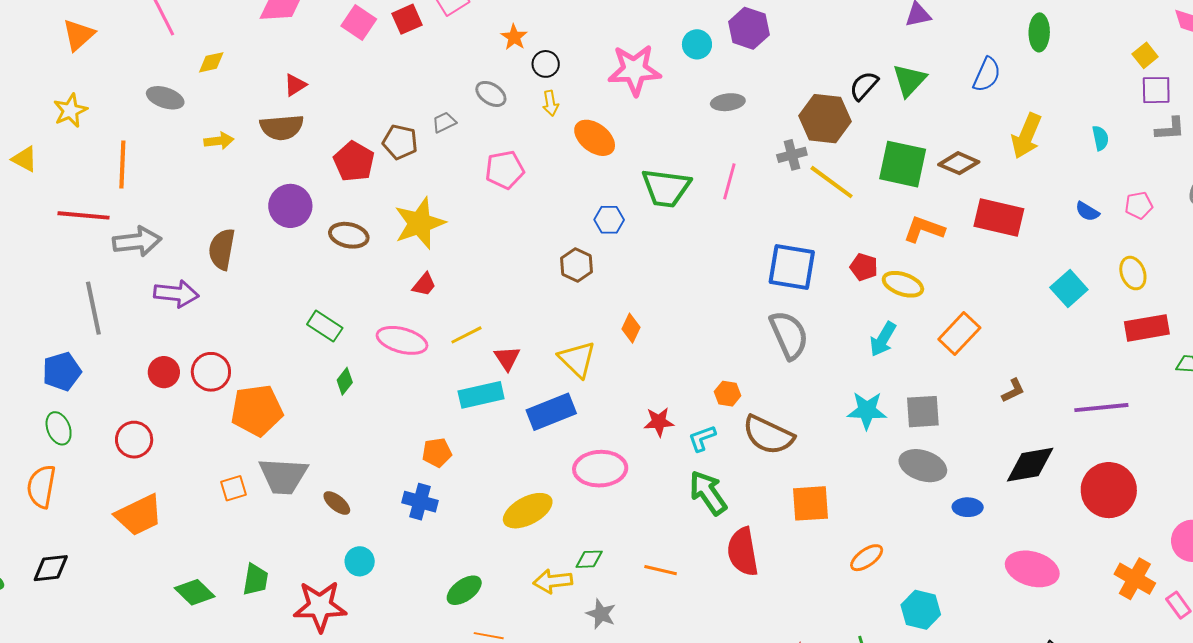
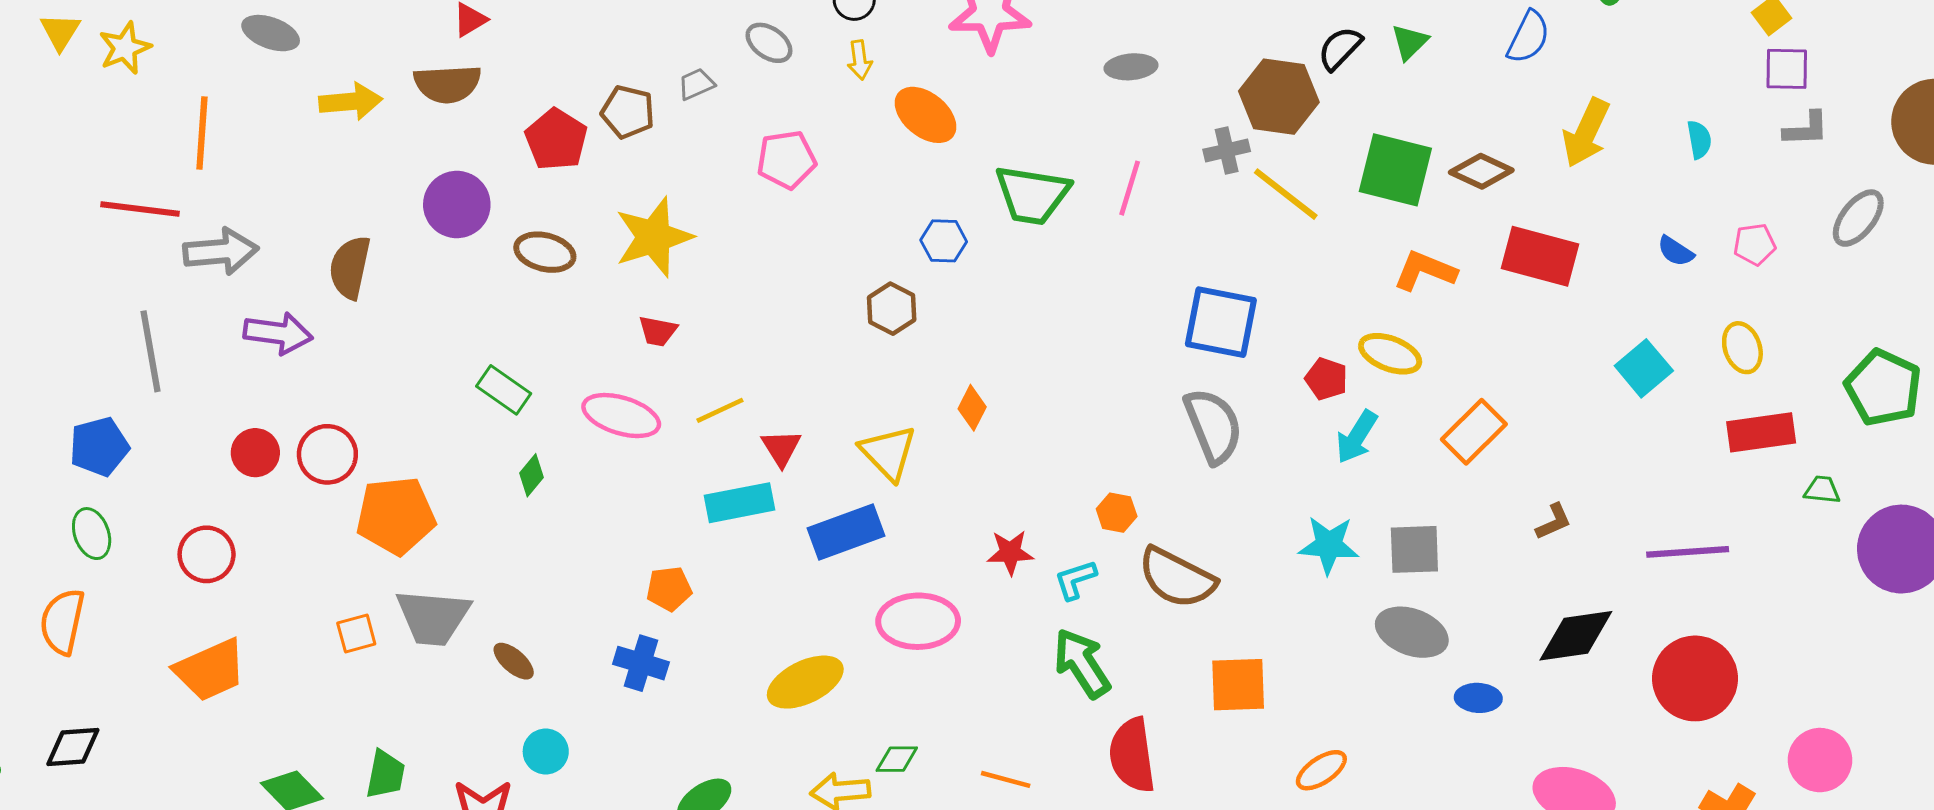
green triangle: (909, 80) -> (1410, 42), size x0.7
yellow arrow: (219, 141) -> (351, 101), size x1.4
yellow triangle: (25, 159) -> (60, 32), moved, turned 32
red pentagon: (864, 267) -> (1326, 379), moved
red trapezoid: (424, 285) -> (658, 331), turned 60

